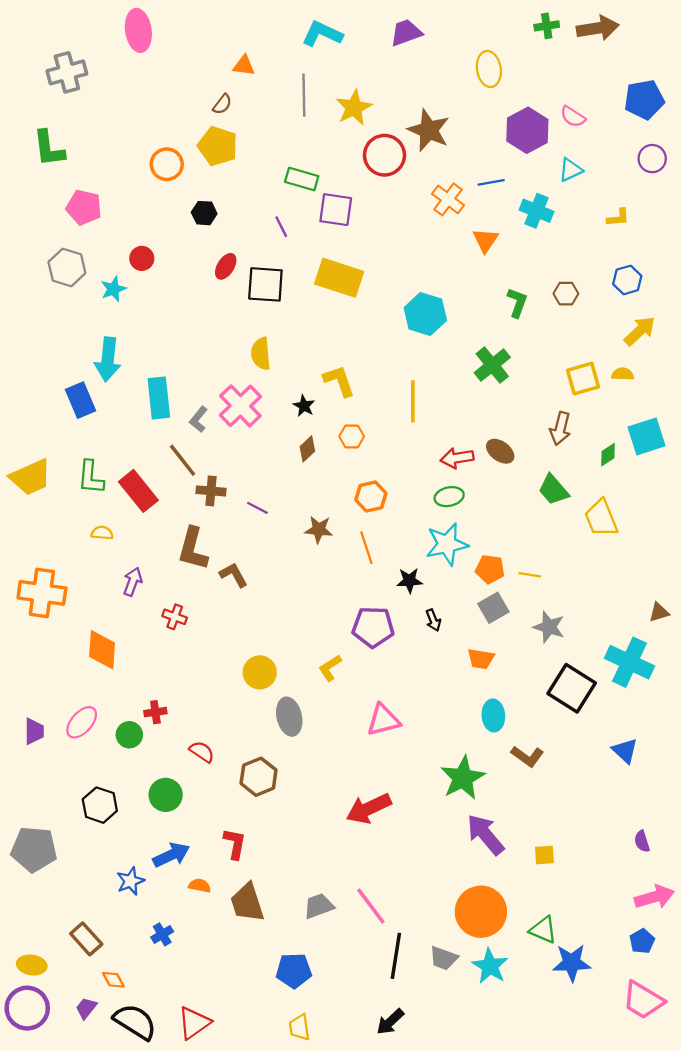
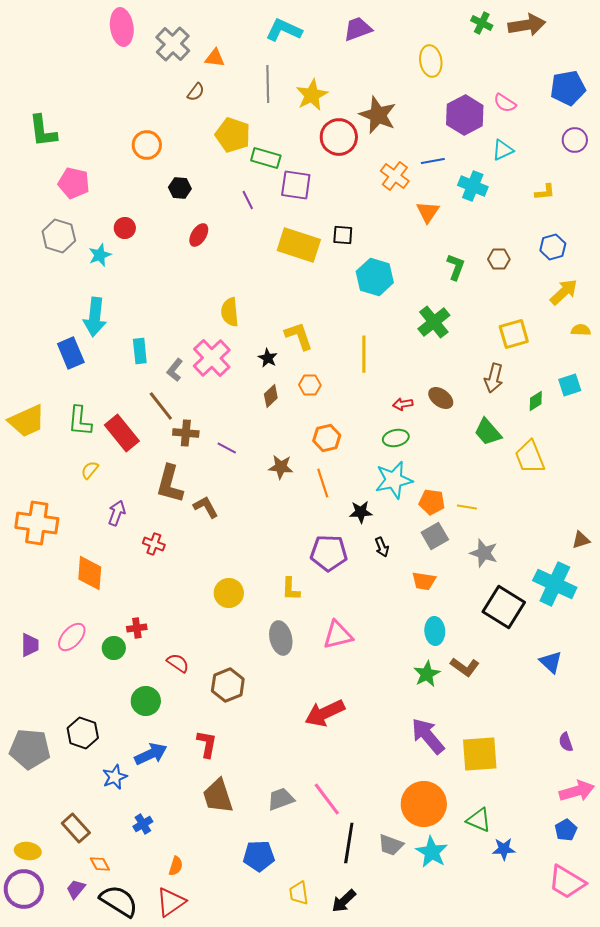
green cross: (547, 26) -> (482, 23), turned 35
gray cross: (67, 72) -> (173, 44), moved, turned -32
yellow pentagon: (218, 146) -> (233, 135), moved
black square: (265, 284) -> (343, 235), moved, size x0.6
yellow semicircle: (623, 374) -> (581, 330), moved
cyan rectangle: (159, 398) -> (140, 351), size x0.7
cyan square: (646, 436) -> (570, 385), size x0.7
red arrow: (457, 458) -> (403, 404), size x0.7
yellow semicircle: (102, 533) -> (90, 470), turned -54
yellow L-shape: (330, 668) -> (291, 589), turned -55
gray ellipse: (289, 717) -> (281, 638), moved
green star: (463, 778) -> (427, 674), moved, size x0.7
black hexagon: (100, 805) -> (83, 733), moved
yellow square: (544, 855) -> (480, 754), size x2.0
orange semicircle: (200, 886) -> (176, 866), moved, turned 96
blue star: (572, 963) -> (504, 849), size x0.7
yellow trapezoid: (299, 1027) -> (299, 893), moved

